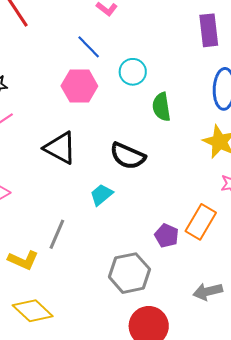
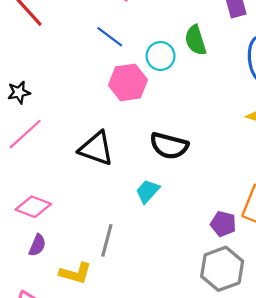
pink hexagon: (79, 86) -> (128, 82), moved
green semicircle: (161, 107) -> (196, 40), moved
gray hexagon: (129, 273) -> (222, 269), moved

